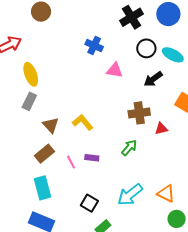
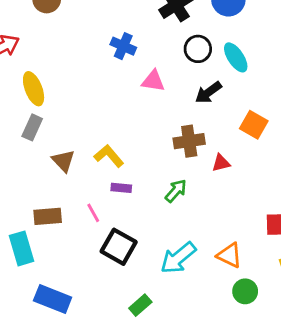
cyan ellipse: (173, 55) -> (236, 57), turned 30
brown rectangle: (44, 154) -> (48, 216), moved, turned 36
purple rectangle: (92, 158) -> (121, 188), moved
cyan rectangle: (42, 188) -> (22, 248), moved
black square: (89, 203) -> (119, 247), moved, size x1.4

